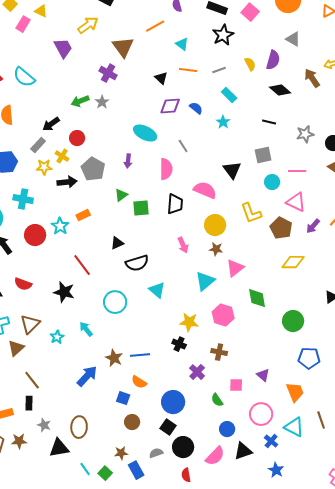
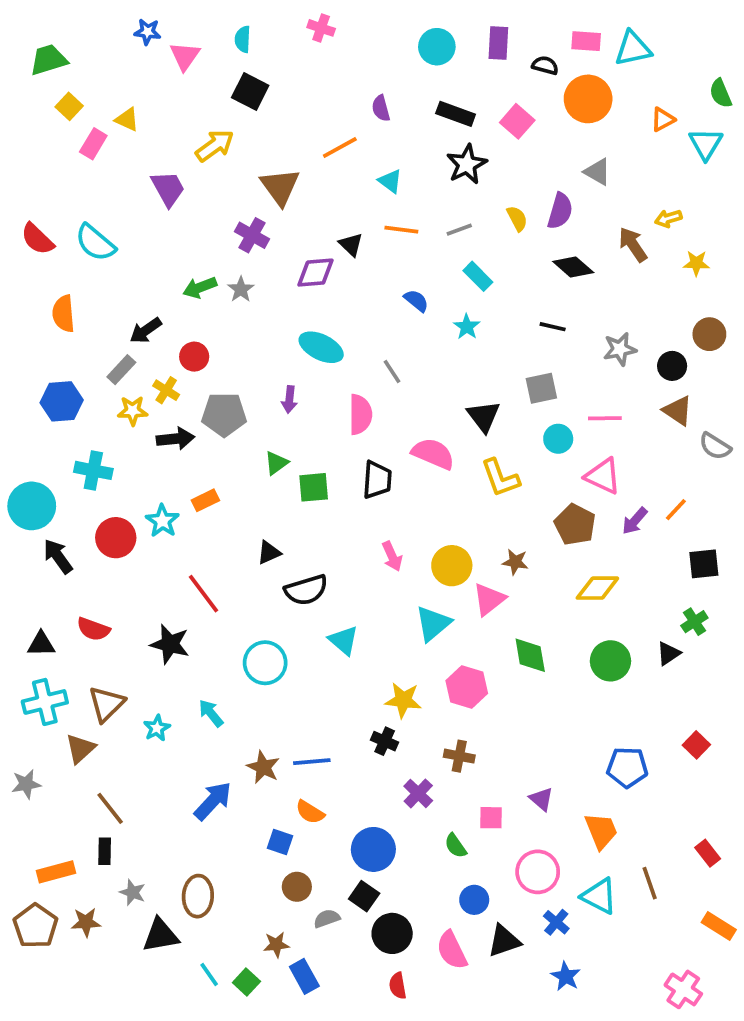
purple diamond: (170, 106) -> (316, 273), moved
gray pentagon: (93, 169) -> (224, 414), turned -30
yellow L-shape: (251, 213) -> (500, 478), moved
yellow circle: (215, 225) -> (452, 566), moved
brown star: (216, 249) -> (515, 562), moved
green circle: (293, 321) -> (610, 661), moved
gray semicircle: (156, 453) -> (327, 919), moved
pink semicircle: (215, 456) -> (452, 950), turned 110

